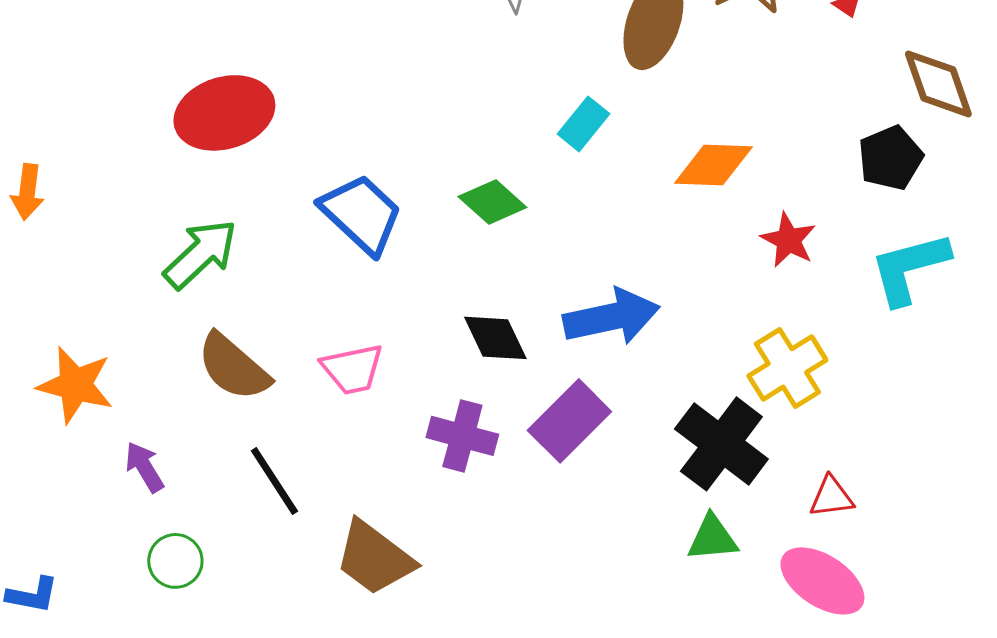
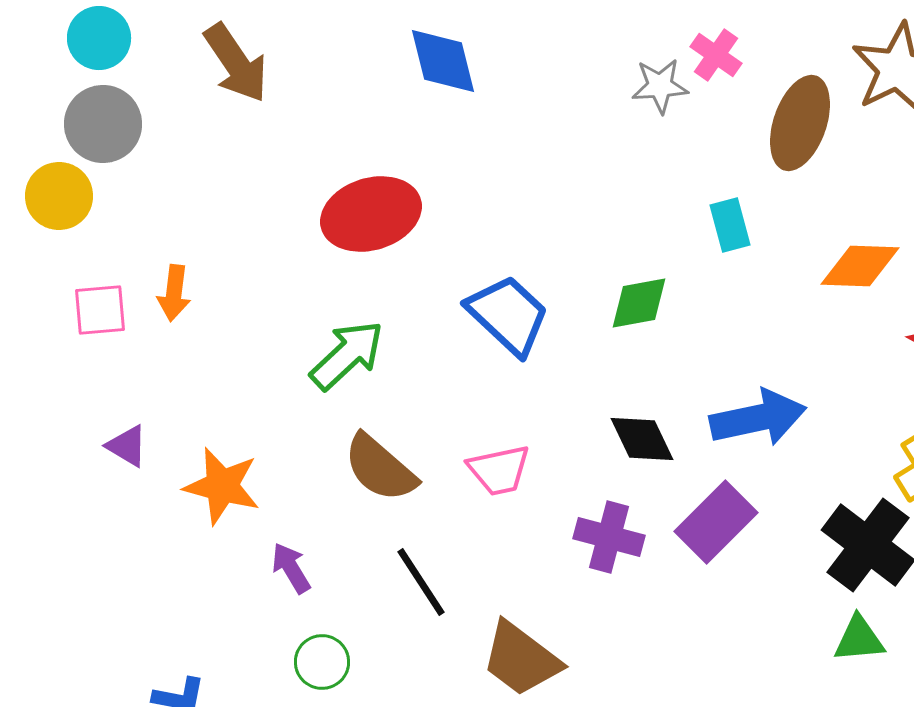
cyan rectangle: (583, 124) -> (730, 225), turned -54
green diamond: (492, 202) -> (639, 303), turned -52

